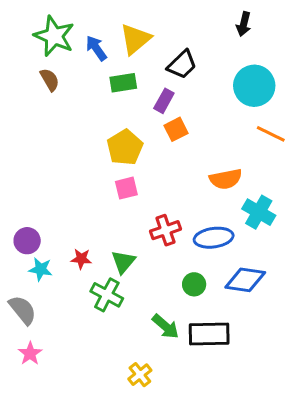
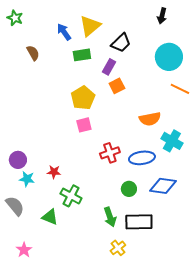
green star: (54, 36) -> (15, 18), moved, size x0.6
green triangle: (123, 262) -> (50, 217), moved, turned -48
green arrow: (165, 326) -> (110, 217), turned 30
pink star: (30, 354) -> (24, 250), moved
yellow cross: (140, 375) -> (118, 248), moved

